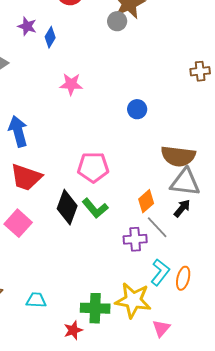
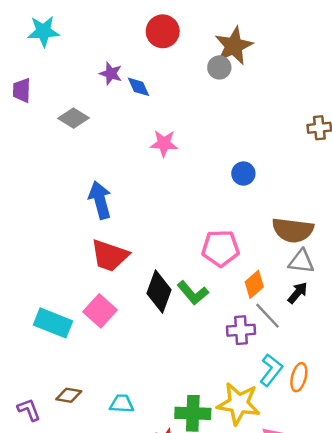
blue diamond: (50, 37) -> (139, 87), turned -55
pink pentagon: (93, 167) -> (221, 248), moved
gray triangle: (185, 182) -> (301, 261), size x0.7

